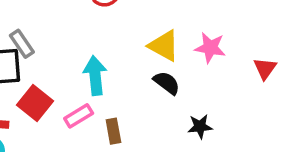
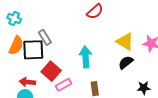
black semicircle: (167, 83) -> (126, 62), turned -77
pink rectangle: (79, 116) -> (64, 85), moved

